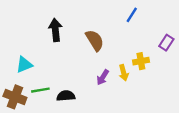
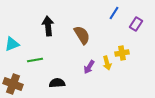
purple rectangle: (166, 43) -> (136, 24), moved
cyan triangle: (24, 65) -> (12, 44), moved
green line: (40, 90) -> (35, 60), moved

